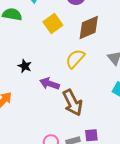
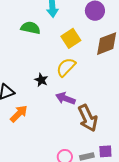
yellow semicircle: (75, 59) -> (66, 67), moved

